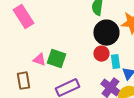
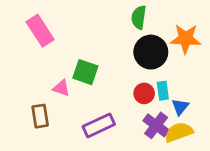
red circle: (101, 54) -> (144, 93), moved
green square: (56, 59) -> (85, 72), moved

